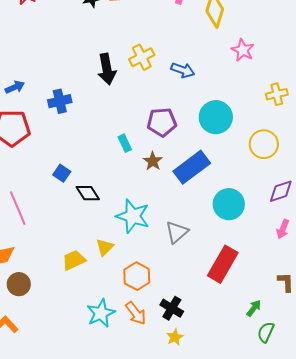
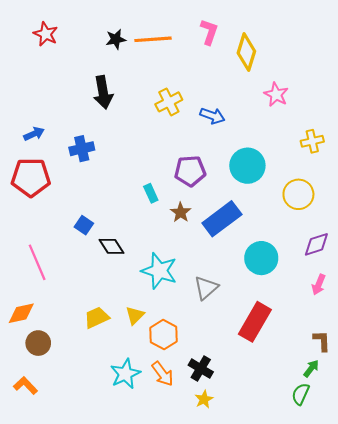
black arrow: (107, 69) -> (103, 92), moved
yellow triangle: (105, 247) -> (135, 315), moved
green arrow: (254, 308) -> (311, 369), moved

